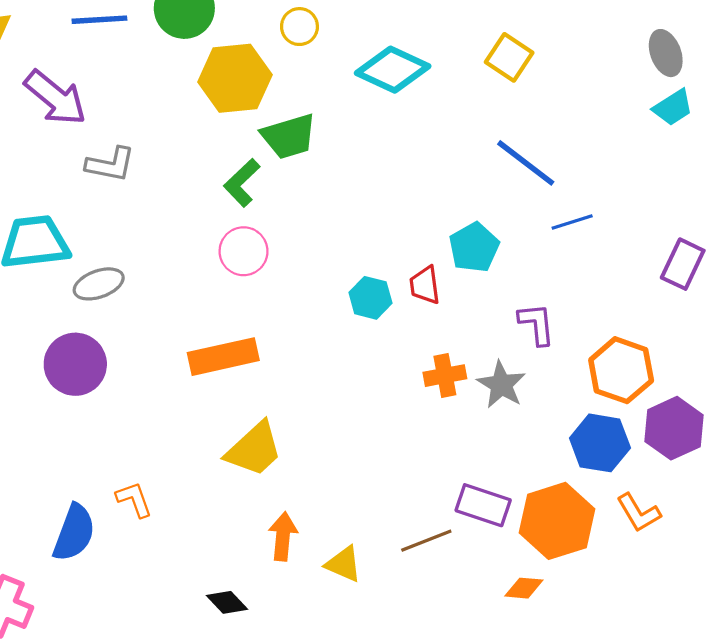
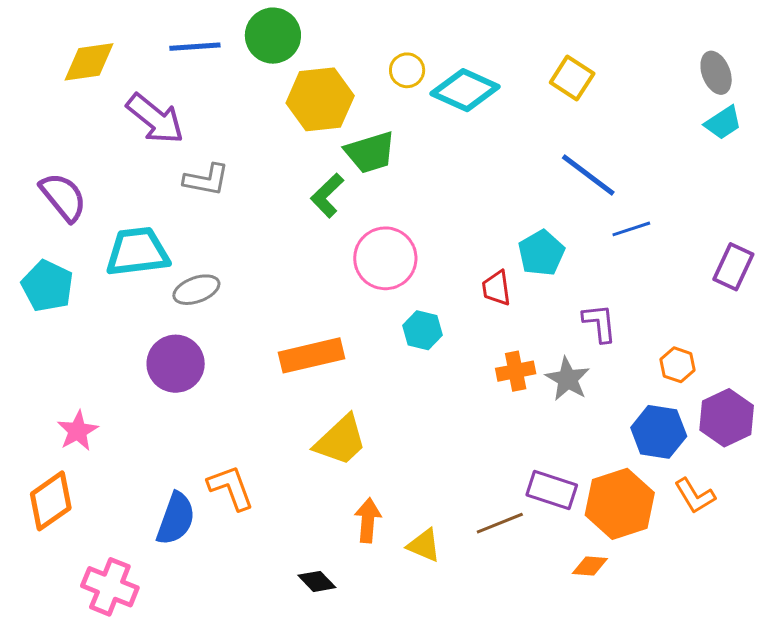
yellow circle: (299, 27) -> (407, 70), moved
pink circle: (244, 251) -> (385, 258), moved, size x1.4
cyan hexagon: (370, 298) -> (422, 330), moved
orange hexagon: (621, 370) -> (678, 365), size x0.6
orange L-shape: (134, 499) -> (231, 488), size x1.4

